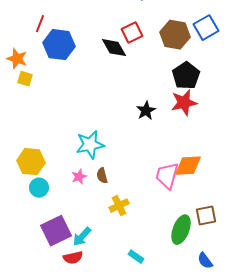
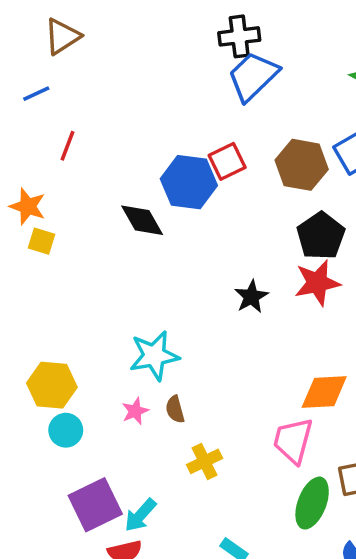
blue hexagon: (59, 45) -> (189, 182), moved
black diamond: (114, 48) -> (142, 220), moved
pink trapezoid: (167, 176) -> (293, 441), moved

